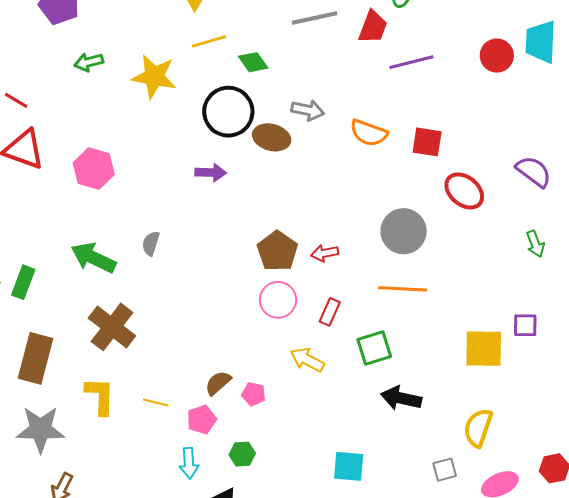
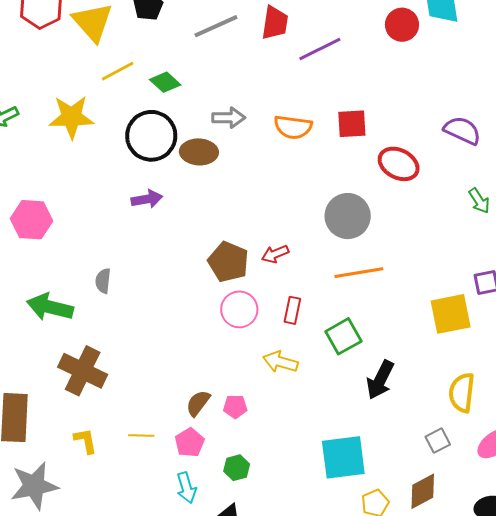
yellow L-shape: (100, 396) -> (85, 441), size x0.7
black arrow: (401, 398) -> (380, 380), turned -63
cyan square: (349, 466) -> (343, 457), size x1.4

